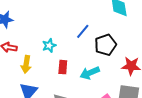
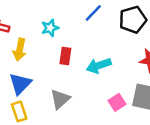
black pentagon: (105, 45) -> (133, 20), moved

